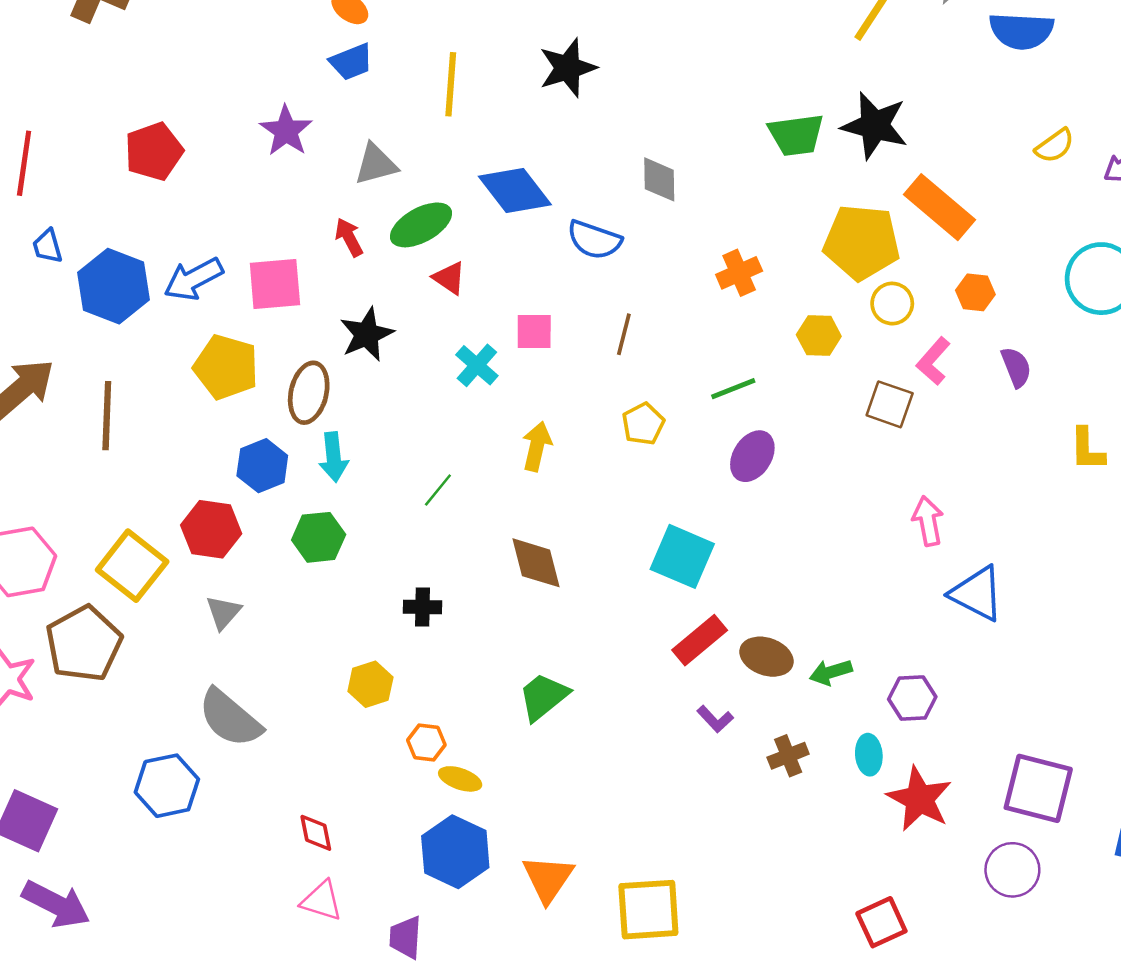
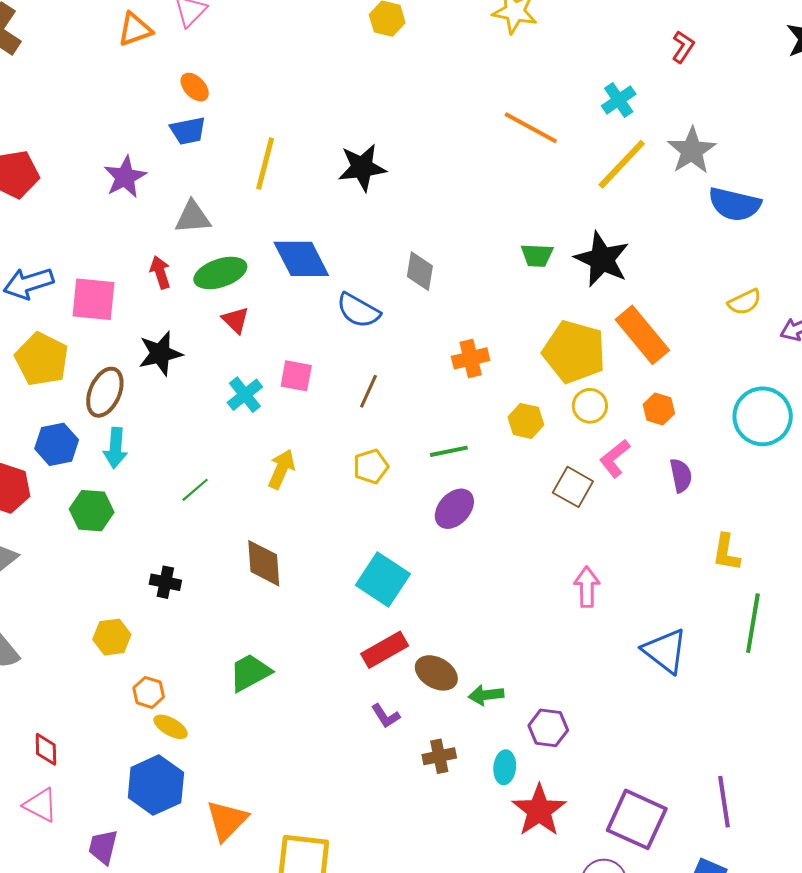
green trapezoid: (796, 135) -> (537, 255), size x0.7
blue triangle: (977, 594) -> (665, 651), moved

